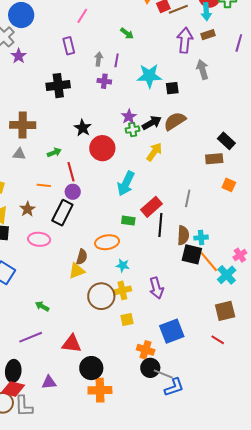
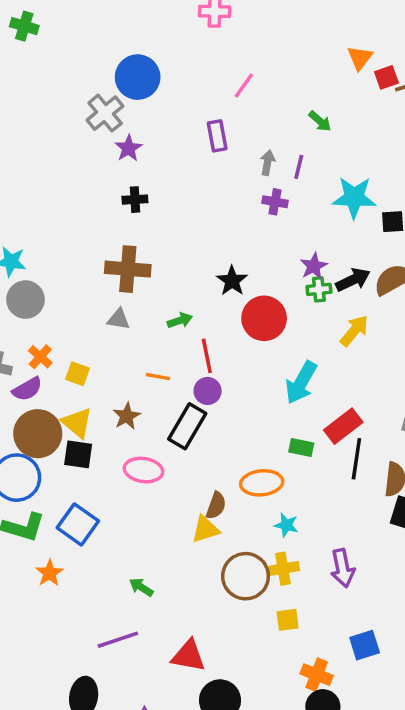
black cross: (58, 86) -> (135, 200), moved, size x0.6
blue square: (172, 331) -> (365, 645), size x0.7

